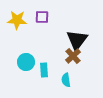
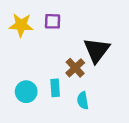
brown cross: (73, 56) -> (75, 68), moved
cyan circle: (26, 62) -> (26, 92), moved

